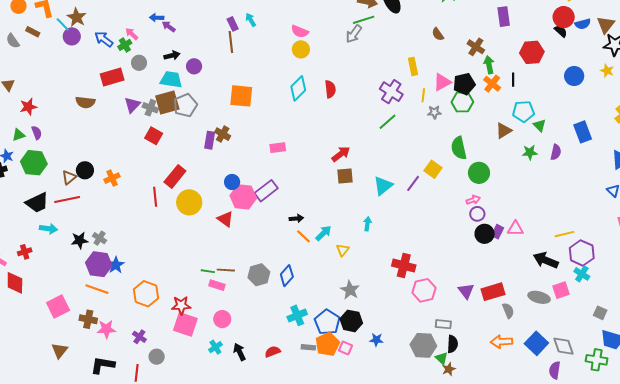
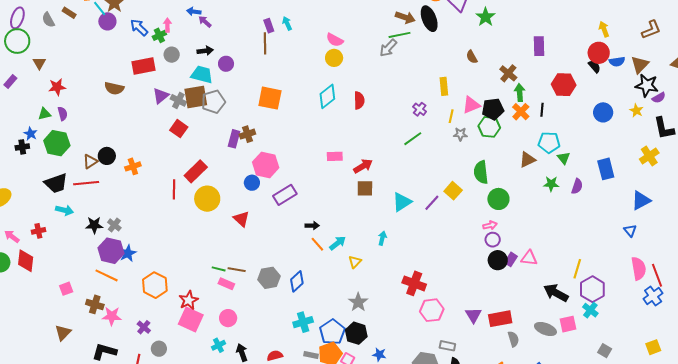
pink arrow: (132, 34) -> (167, 25), turned 40
purple cross: (391, 92) -> (420, 109), size x0.6
brown cross: (223, 134) -> (247, 134), turned 35
pink rectangle: (278, 148) -> (335, 156), moved
pink hexagon: (243, 197) -> (266, 165), moved
yellow line: (565, 234) -> (577, 269), turned -66
red star: (181, 305) -> (189, 300), turned -30
pink square: (58, 307) -> (66, 289), size x0.6

